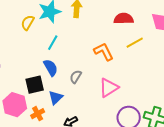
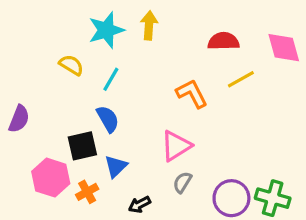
yellow semicircle: (28, 23) -> (71, 65), moved, turned 91
gray semicircle: (76, 77) -> (182, 182), moved
pink triangle: (109, 88) -> (176, 146), moved

